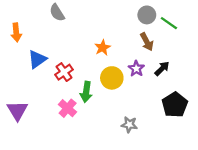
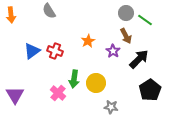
orange arrow: (16, 32) -> (11, 15), moved
purple star: (136, 69) -> (113, 51), moved
black arrow: (162, 69) -> (139, 59), size x1.5
red cross: (64, 72) -> (55, 51), moved, turned -35
yellow circle: (112, 78) -> (96, 83), moved

